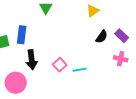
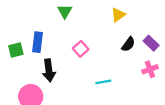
pink cross: (121, 59) -> (150, 69), turned -32
pink square: (60, 65) -> (81, 49), moved

